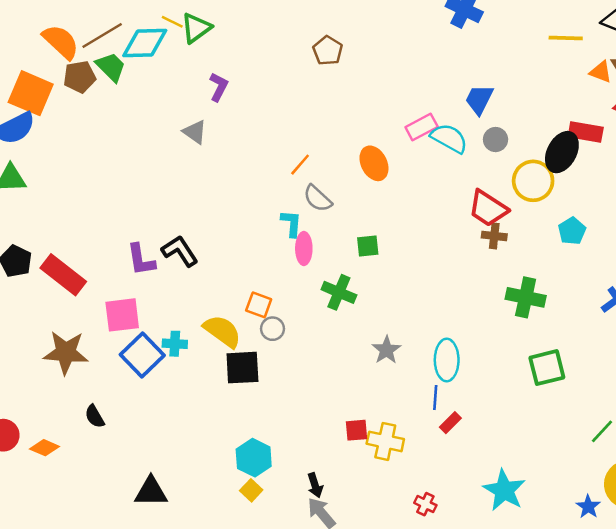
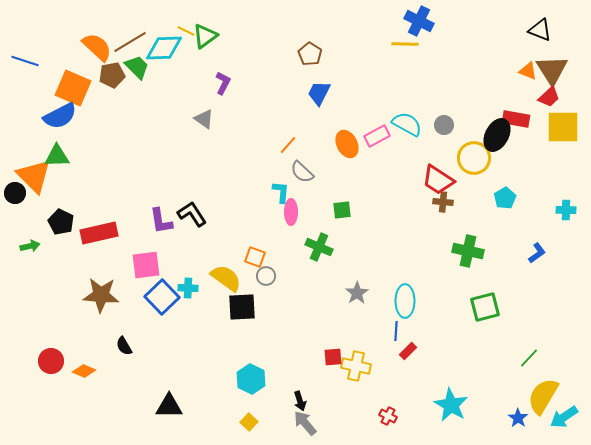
yellow line: (566, 38) -> (405, 44), moved
blue trapezoid: (479, 99) -> (319, 93), moved
pink rectangle: (422, 127) -> (377, 136), moved
red rectangle: (63, 275) -> (99, 233), turned -51
yellow square: (251, 490) -> (249, 422), moved

